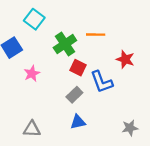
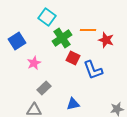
cyan square: (34, 19) -> (47, 17), moved
red star: (125, 59) -> (106, 40), moved
gray rectangle: (74, 95) -> (44, 88), moved

